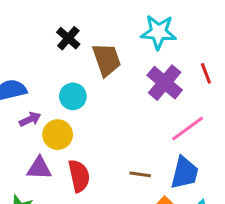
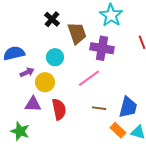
cyan star: (159, 32) -> (111, 15), turned 30
purple cross: (165, 83) -> (102, 48), moved, turned -30
pink line: (188, 128) -> (89, 78), moved

